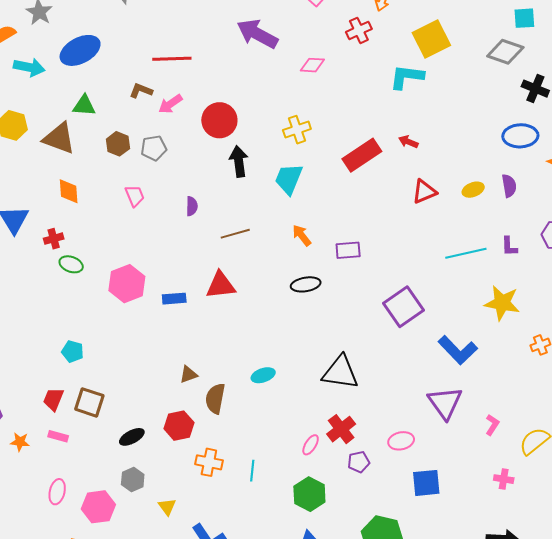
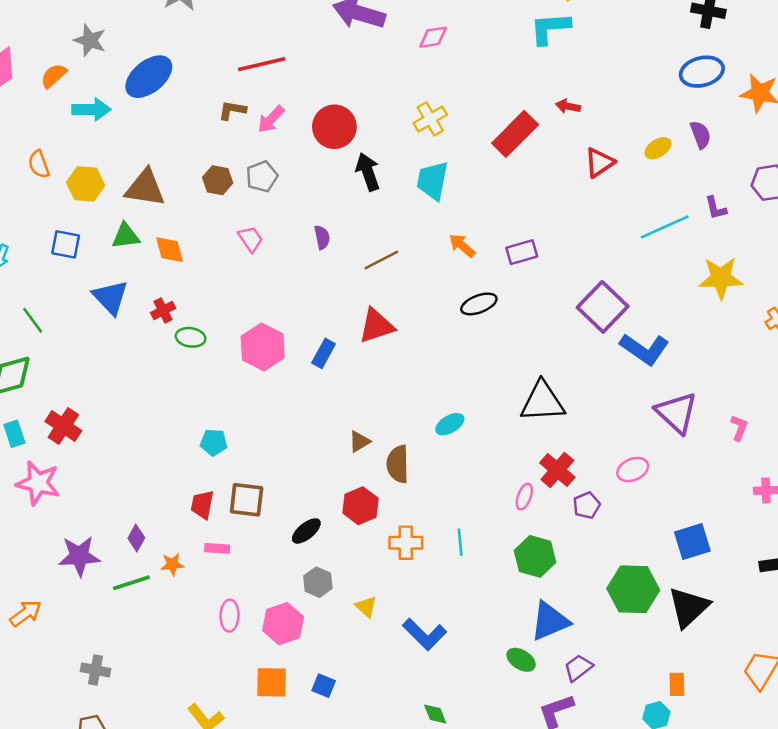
green triangle: (84, 106) -> (126, 236), moved
blue rectangle: (174, 299) -> (324, 353), turned -45
blue L-shape: (458, 350) -> (644, 349), moved
blue square: (426, 483) -> (692, 542), moved

